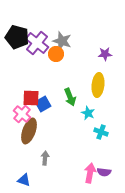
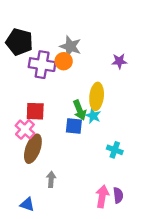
purple cross: (37, 43) -> (42, 65), moved, turned -30
yellow ellipse: (98, 85) -> (97, 96), moved
blue square: (43, 104) -> (74, 126), moved, turned 35
cyan star: (88, 113) -> (93, 116), moved
purple semicircle: (104, 172) -> (118, 195), turned -104

